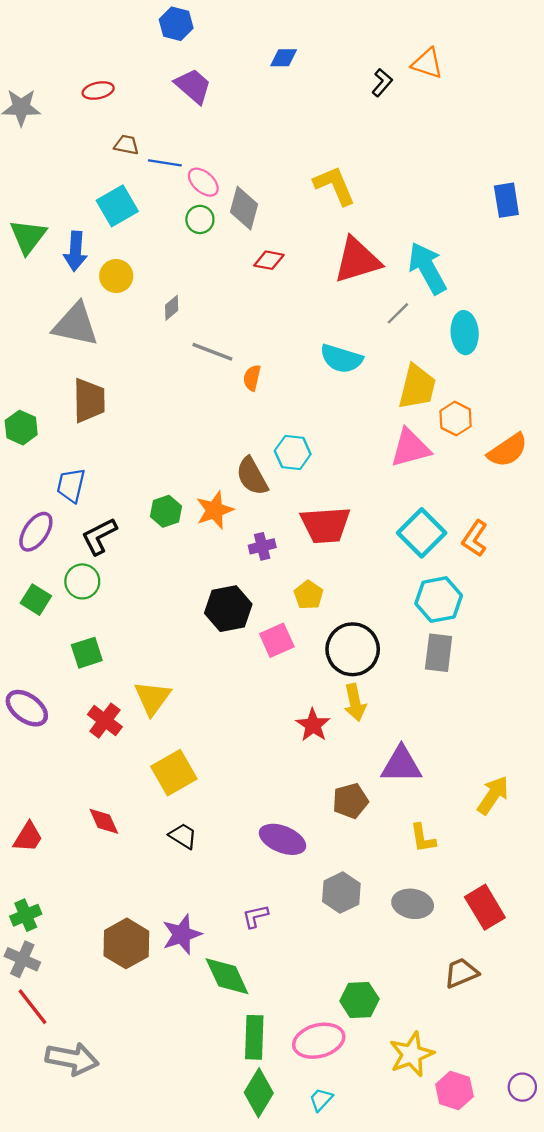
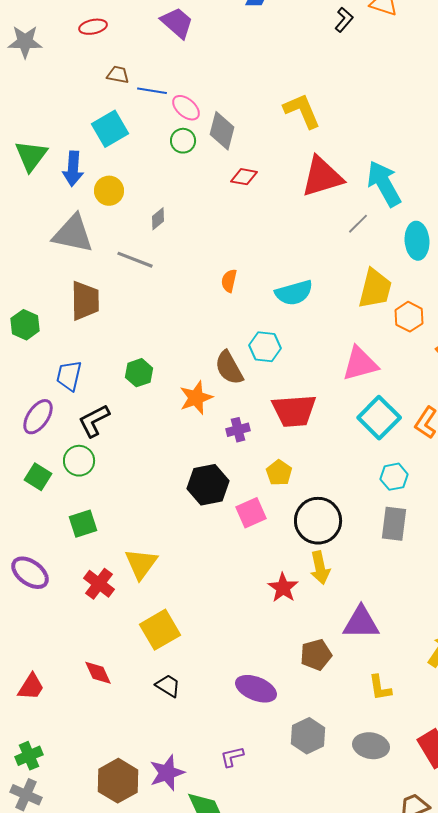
gray line: (212, 352) -> (135, 260), moved
cyan semicircle: (341, 359) -> (294, 293), moved, turned -33
pink triangle: (410, 448) -> (360, 364), moved
green hexagon: (166, 511) -> (139, 373), moved
cyan hexagon: (439, 600) -> (394, 477), size x0.7

